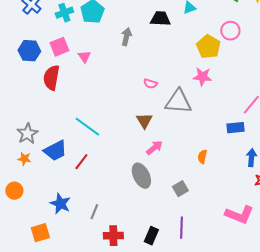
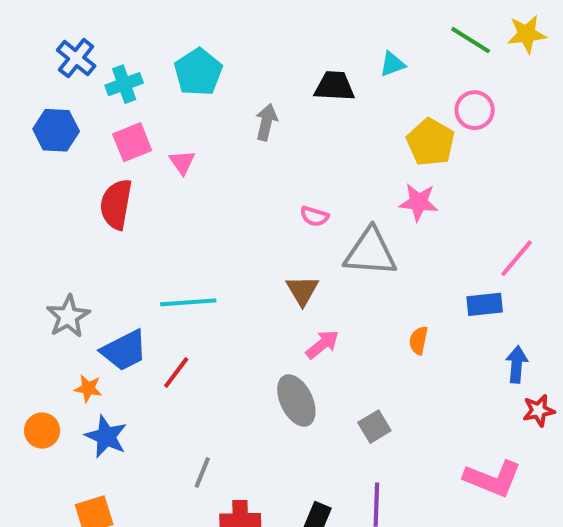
cyan cross: (64, 13) -> (124, 84), moved
blue hexagon: (29, 51) -> (56, 130), moved
cyan line: (87, 127) -> (188, 302), turned -40
orange semicircle: (202, 157) -> (419, 340), moved
orange star: (24, 159) -> (88, 388), moved
blue star: (60, 204) -> (106, 437), moved

